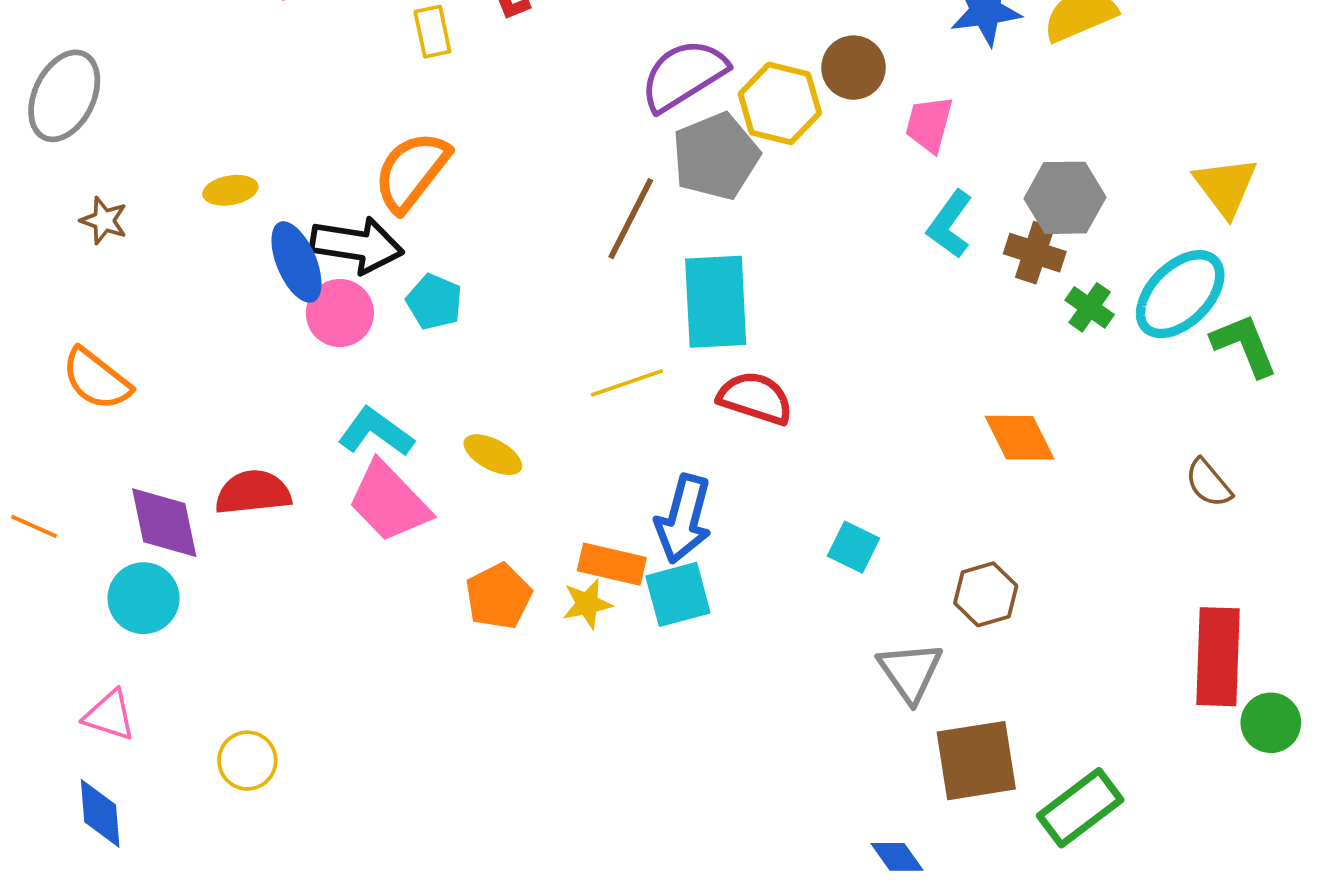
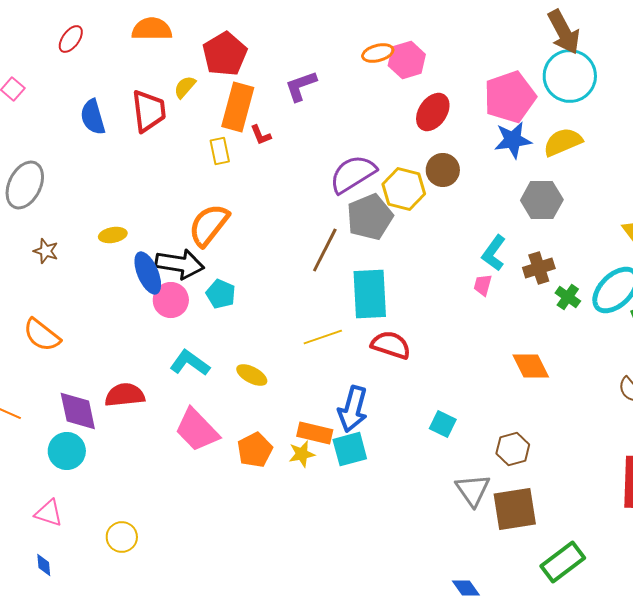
pink trapezoid: (929, 124) -> (483, 285), moved, size x0.7
gray hexagon: (1065, 198) -> (542, 200), moved
brown cross: (1035, 253) -> (539, 268), turned -36
pink trapezoid: (389, 502) -> (197, 430), moved
brown square: (976, 761) -> (515, 509), moved
blue diamond: (100, 813) -> (44, 565), size x0.6

